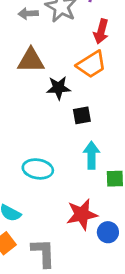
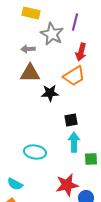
gray arrow: (28, 14) -> (28, 49), moved
black square: (82, 115) -> (71, 120), moved

